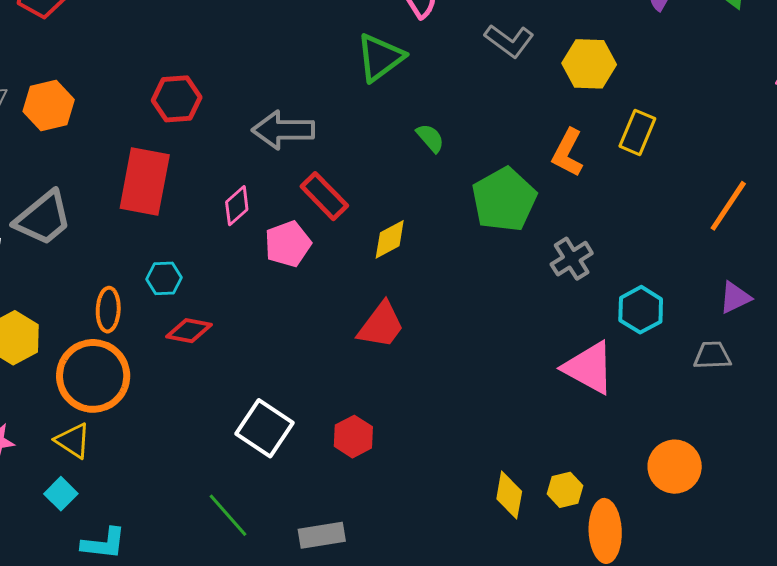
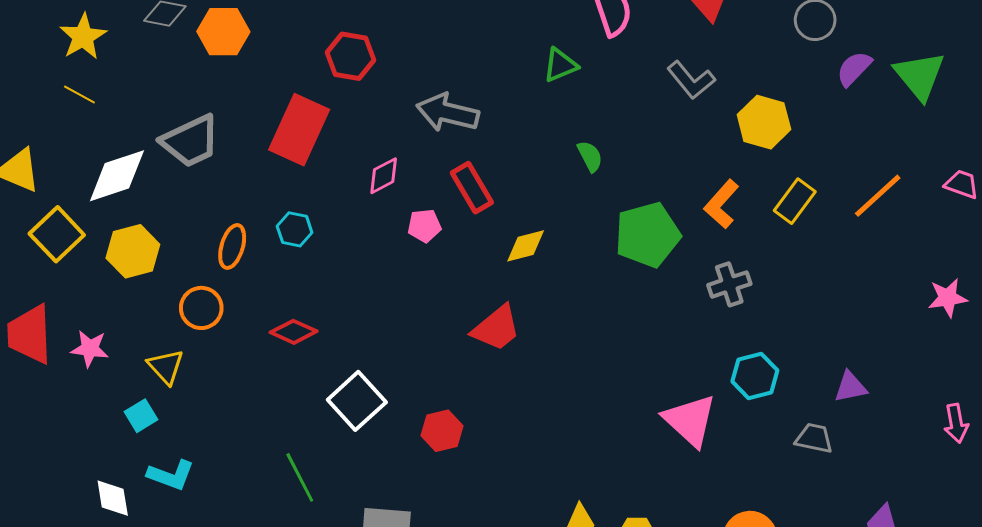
green triangle: (380, 58) -> (560, 65), size x0.7
orange line: (728, 206) -> (878, 196), moved
pink pentagon: (288, 244) -> (424, 226), size x0.7
gray cross: (572, 259) -> (729, 284), moved
red diamond: (189, 331) -> (294, 332), moved
orange circle: (93, 376) -> (201, 308), size x0.6

